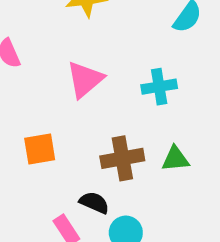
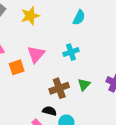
orange square: (40, 149) -> (17, 67), moved
green triangle: (175, 159) -> (84, 85), turned -32

